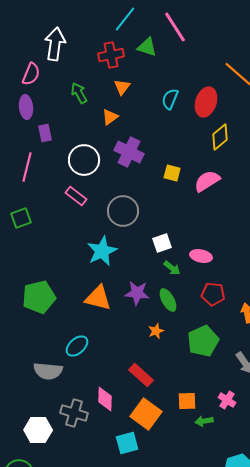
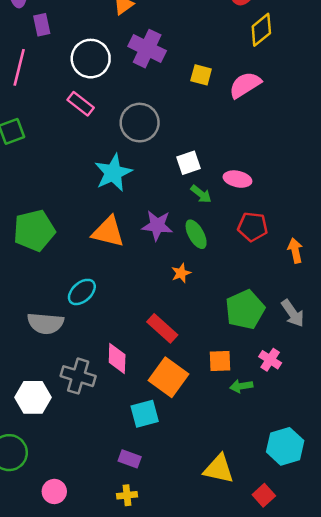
green pentagon: (203, 341) -> (245, 310), moved

